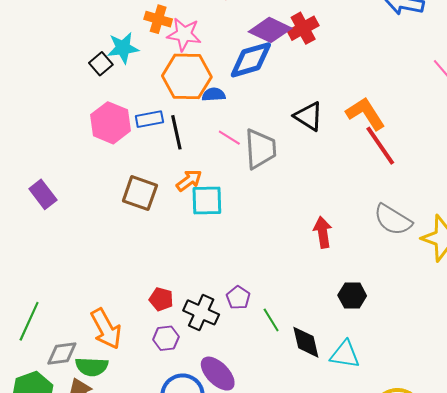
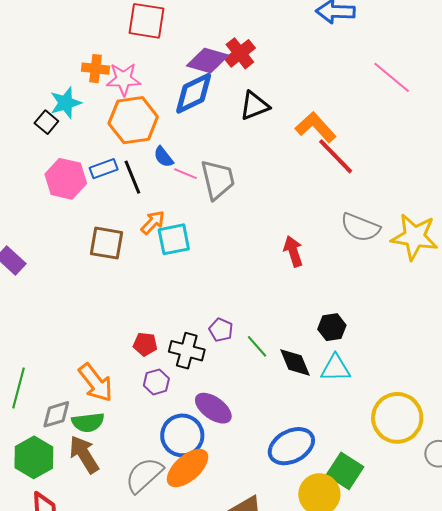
blue semicircle: (214, 95) -> (163, 157), moved, turned -115
black triangle: (308, 116) -> (254, 106), moved, turned -44
black hexagon: (352, 296) -> (332, 327), moved

